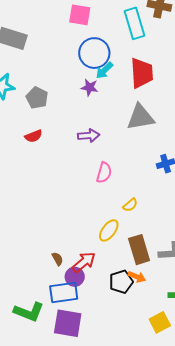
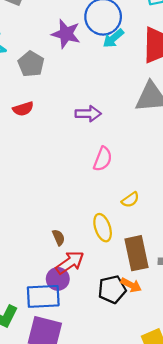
purple star: (90, 87) -> (66, 34), moved, size x1.4
yellow ellipse: (109, 230) -> (103, 228), turned -60
brown semicircle: (57, 259) -> (59, 237), moved

